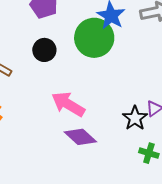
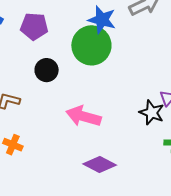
purple diamond: (80, 137) -> (100, 164), moved

